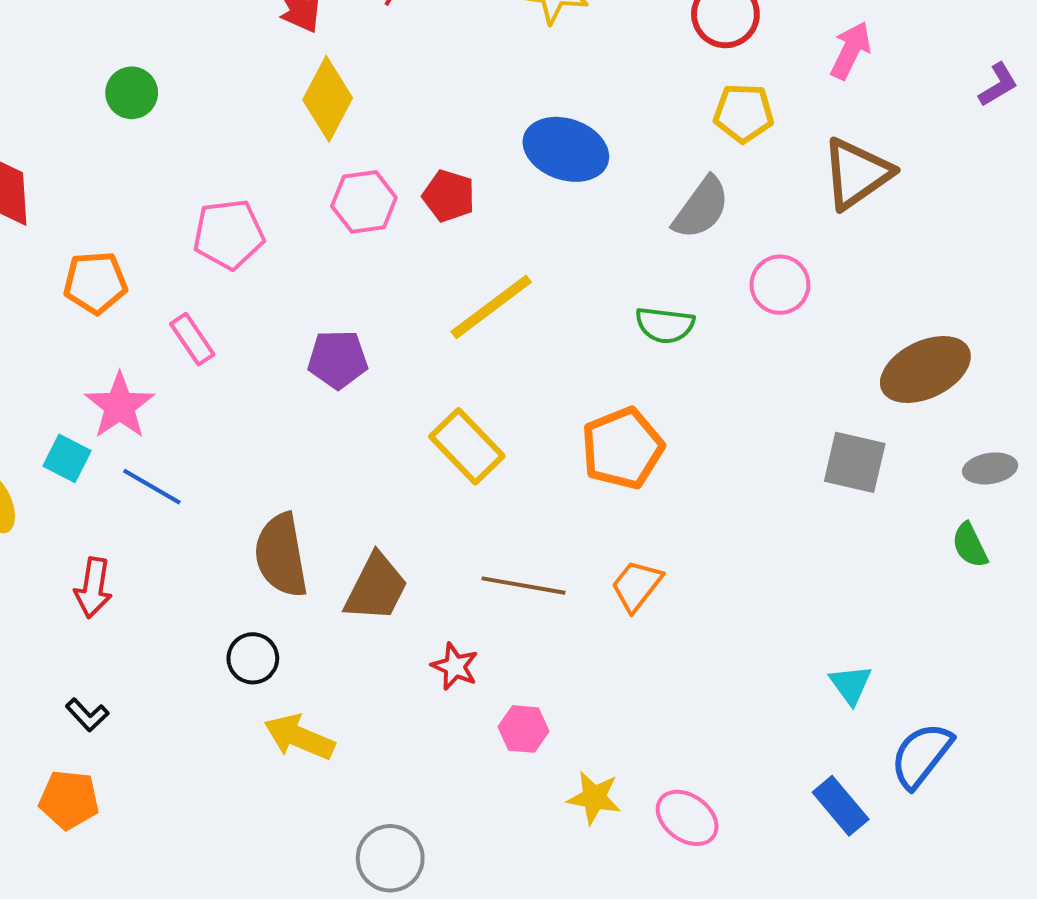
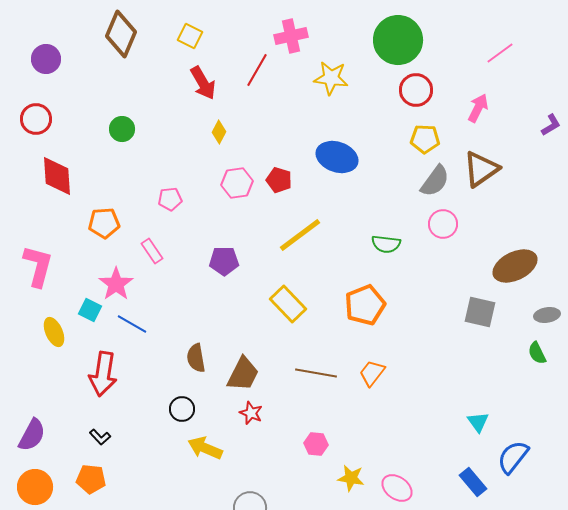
yellow diamond: (328, 99) -> (219, 132), size x0.6
gray semicircle: (701, 208) -> (435, 181), moved
pink pentagon: (229, 234) -> (170, 199), size x0.7
brown semicircle: (281, 555) -> (196, 358), size x0.7
red arrow: (93, 588) -> (103, 374), size x1.5
red star: (455, 666) -> (251, 413), moved

